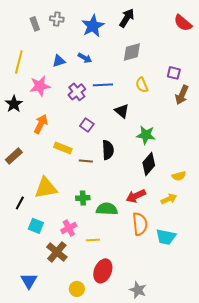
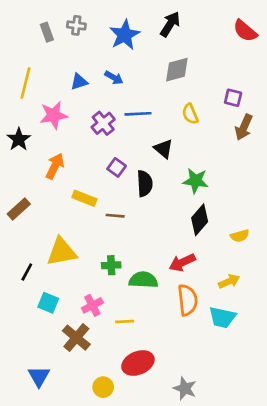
black semicircle: (108, 150) -> (145, 184), moved
yellow arrow: (169, 199) -> (229, 281), moved
red ellipse: (103, 271) -> (138, 363), turned 45

